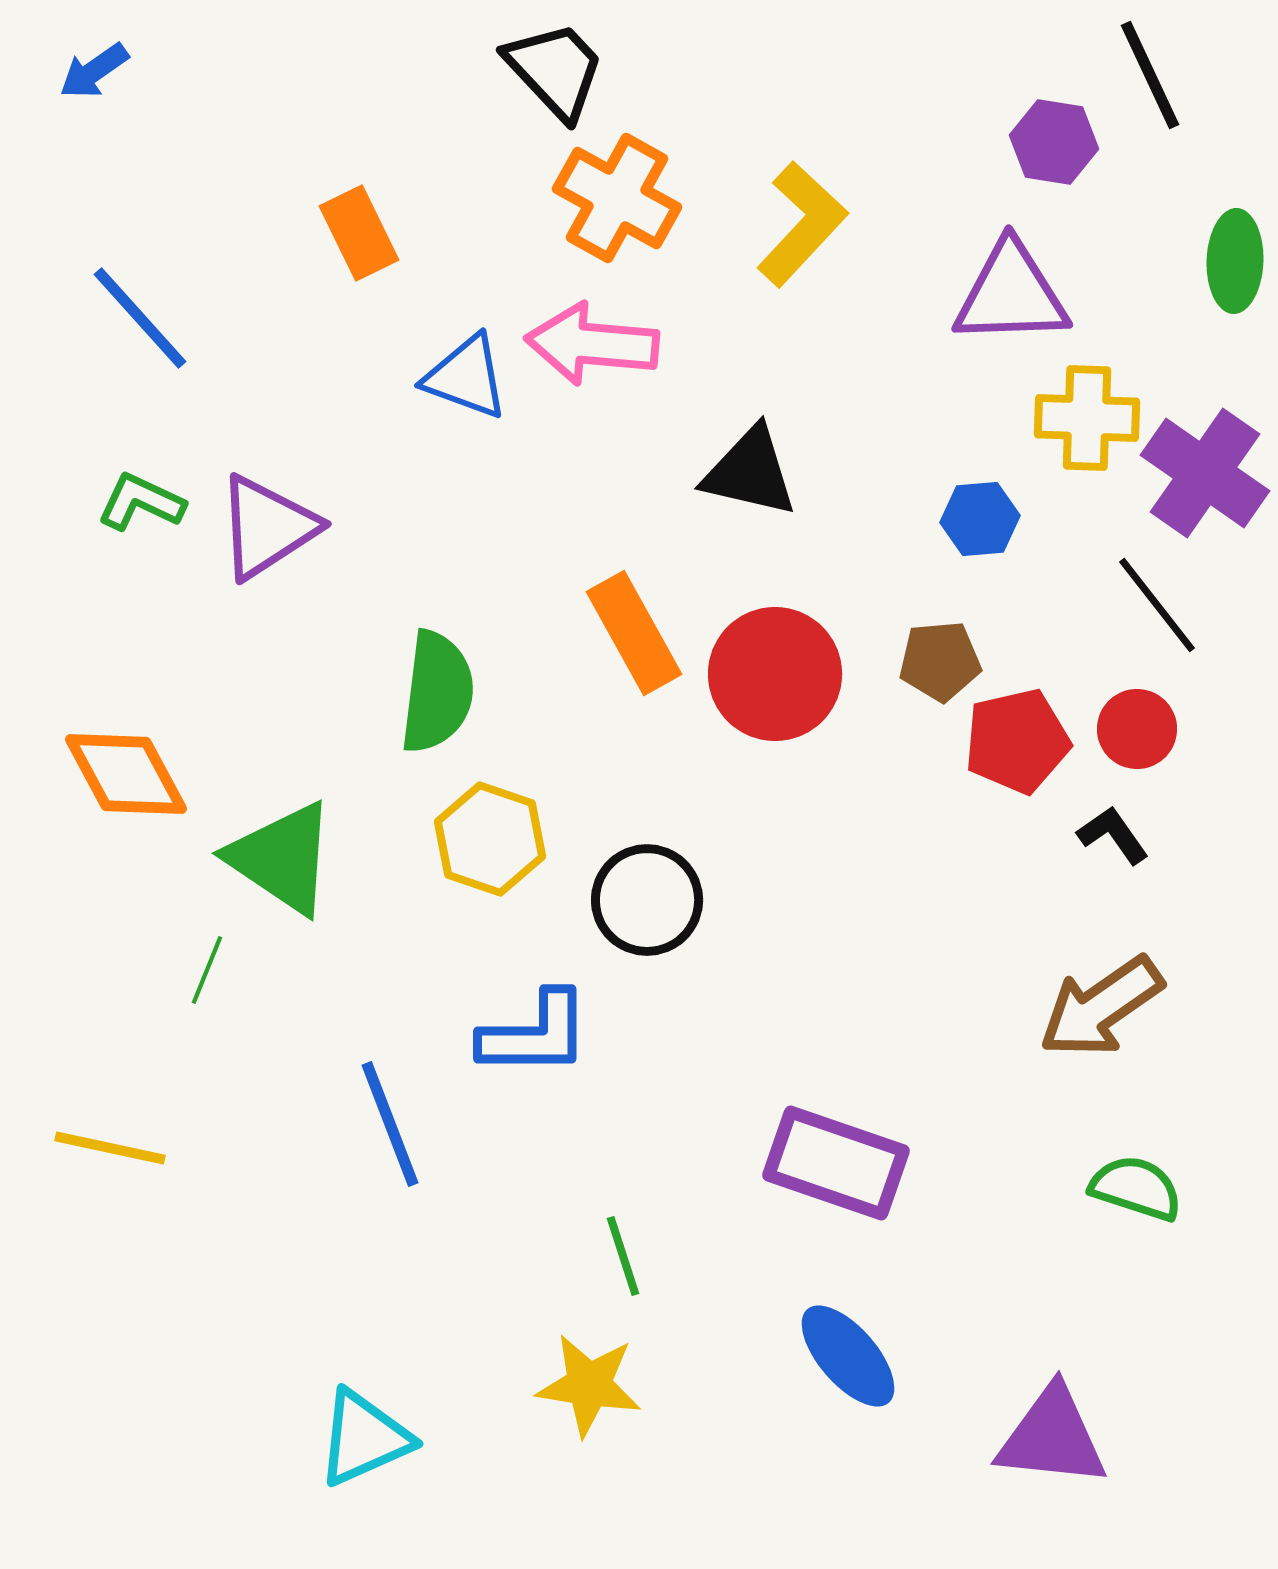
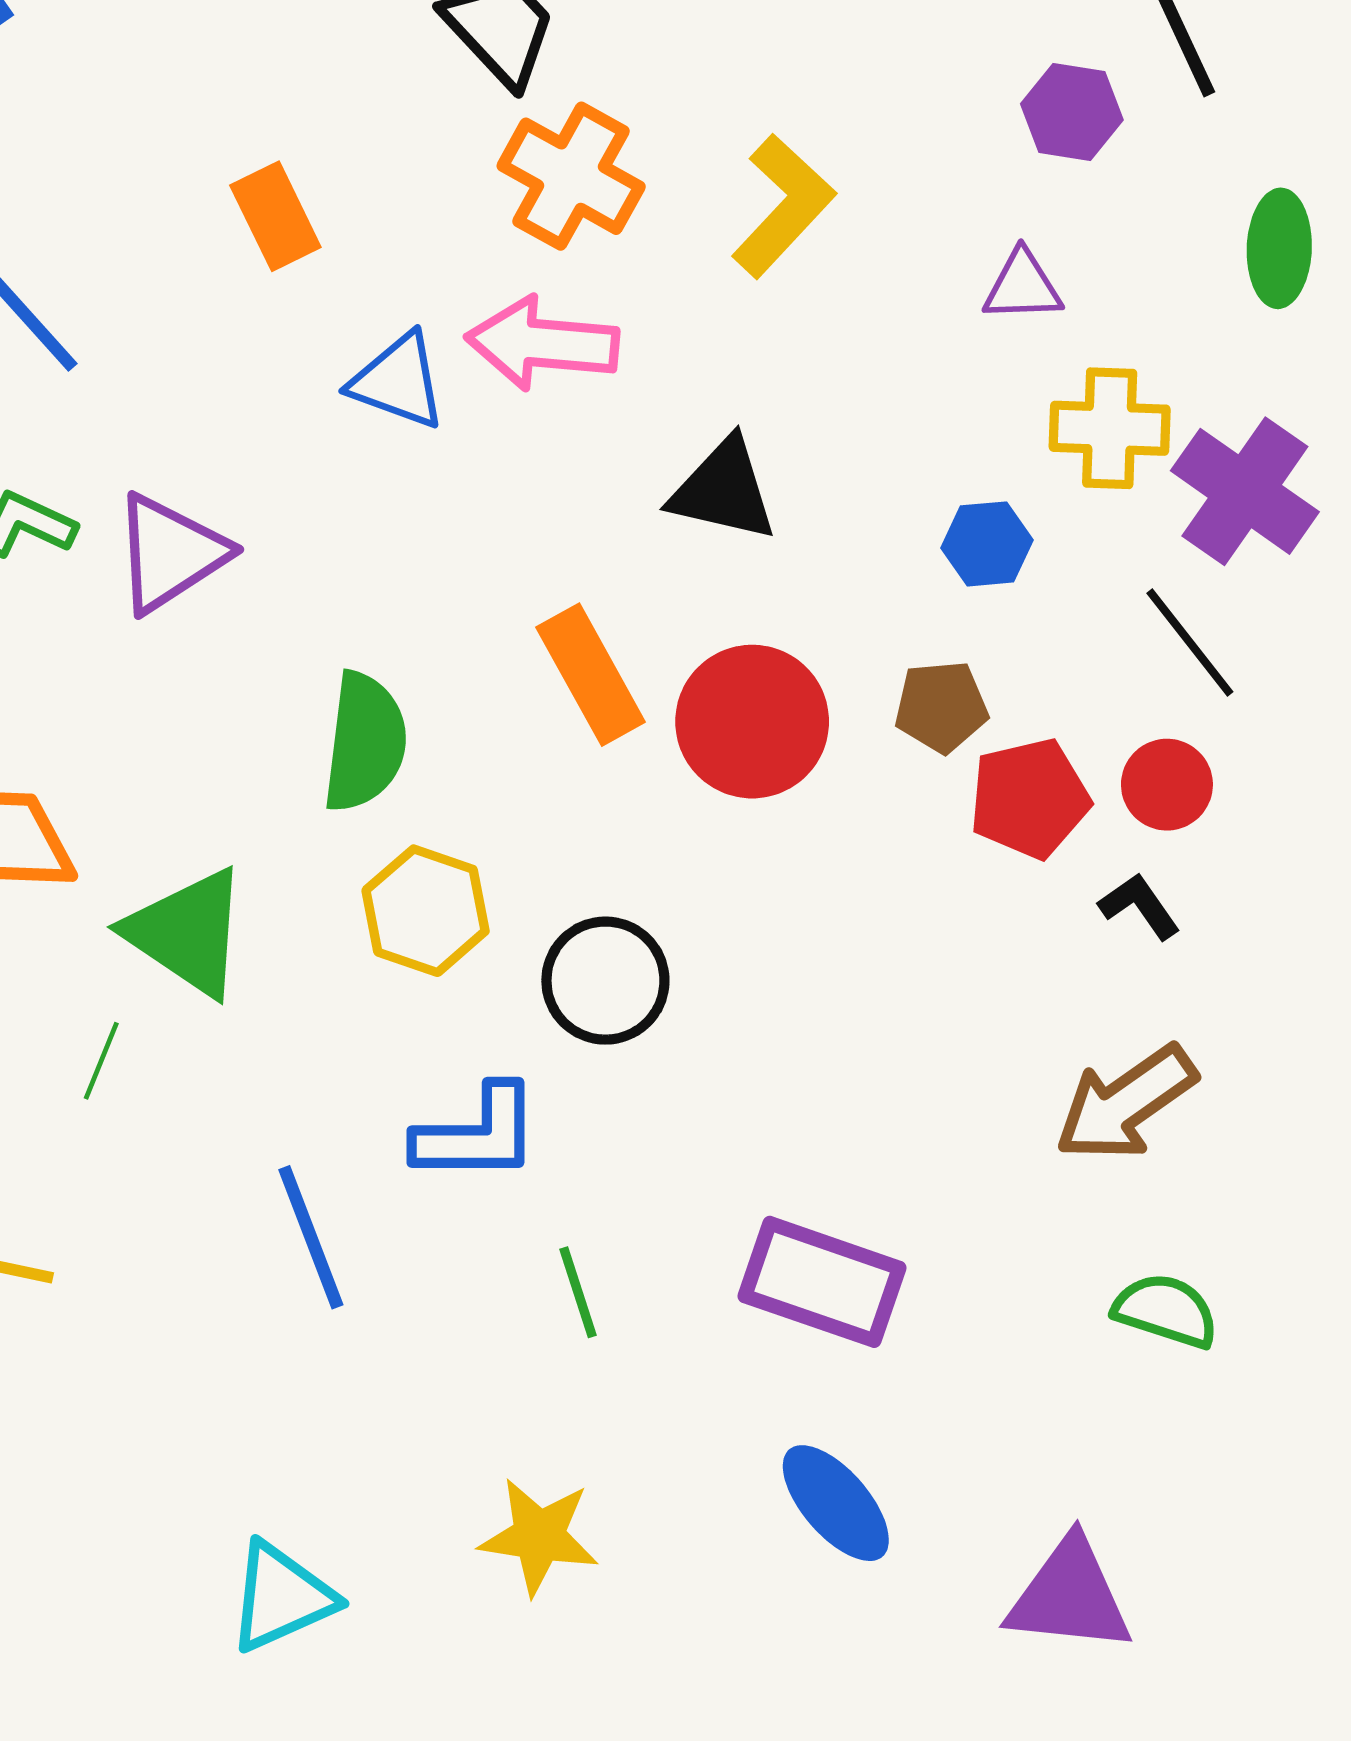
purple triangle: (1011, 294) -> (1023, 286), size x0.6
green line: (623, 1256) -> (578, 1292), moved

